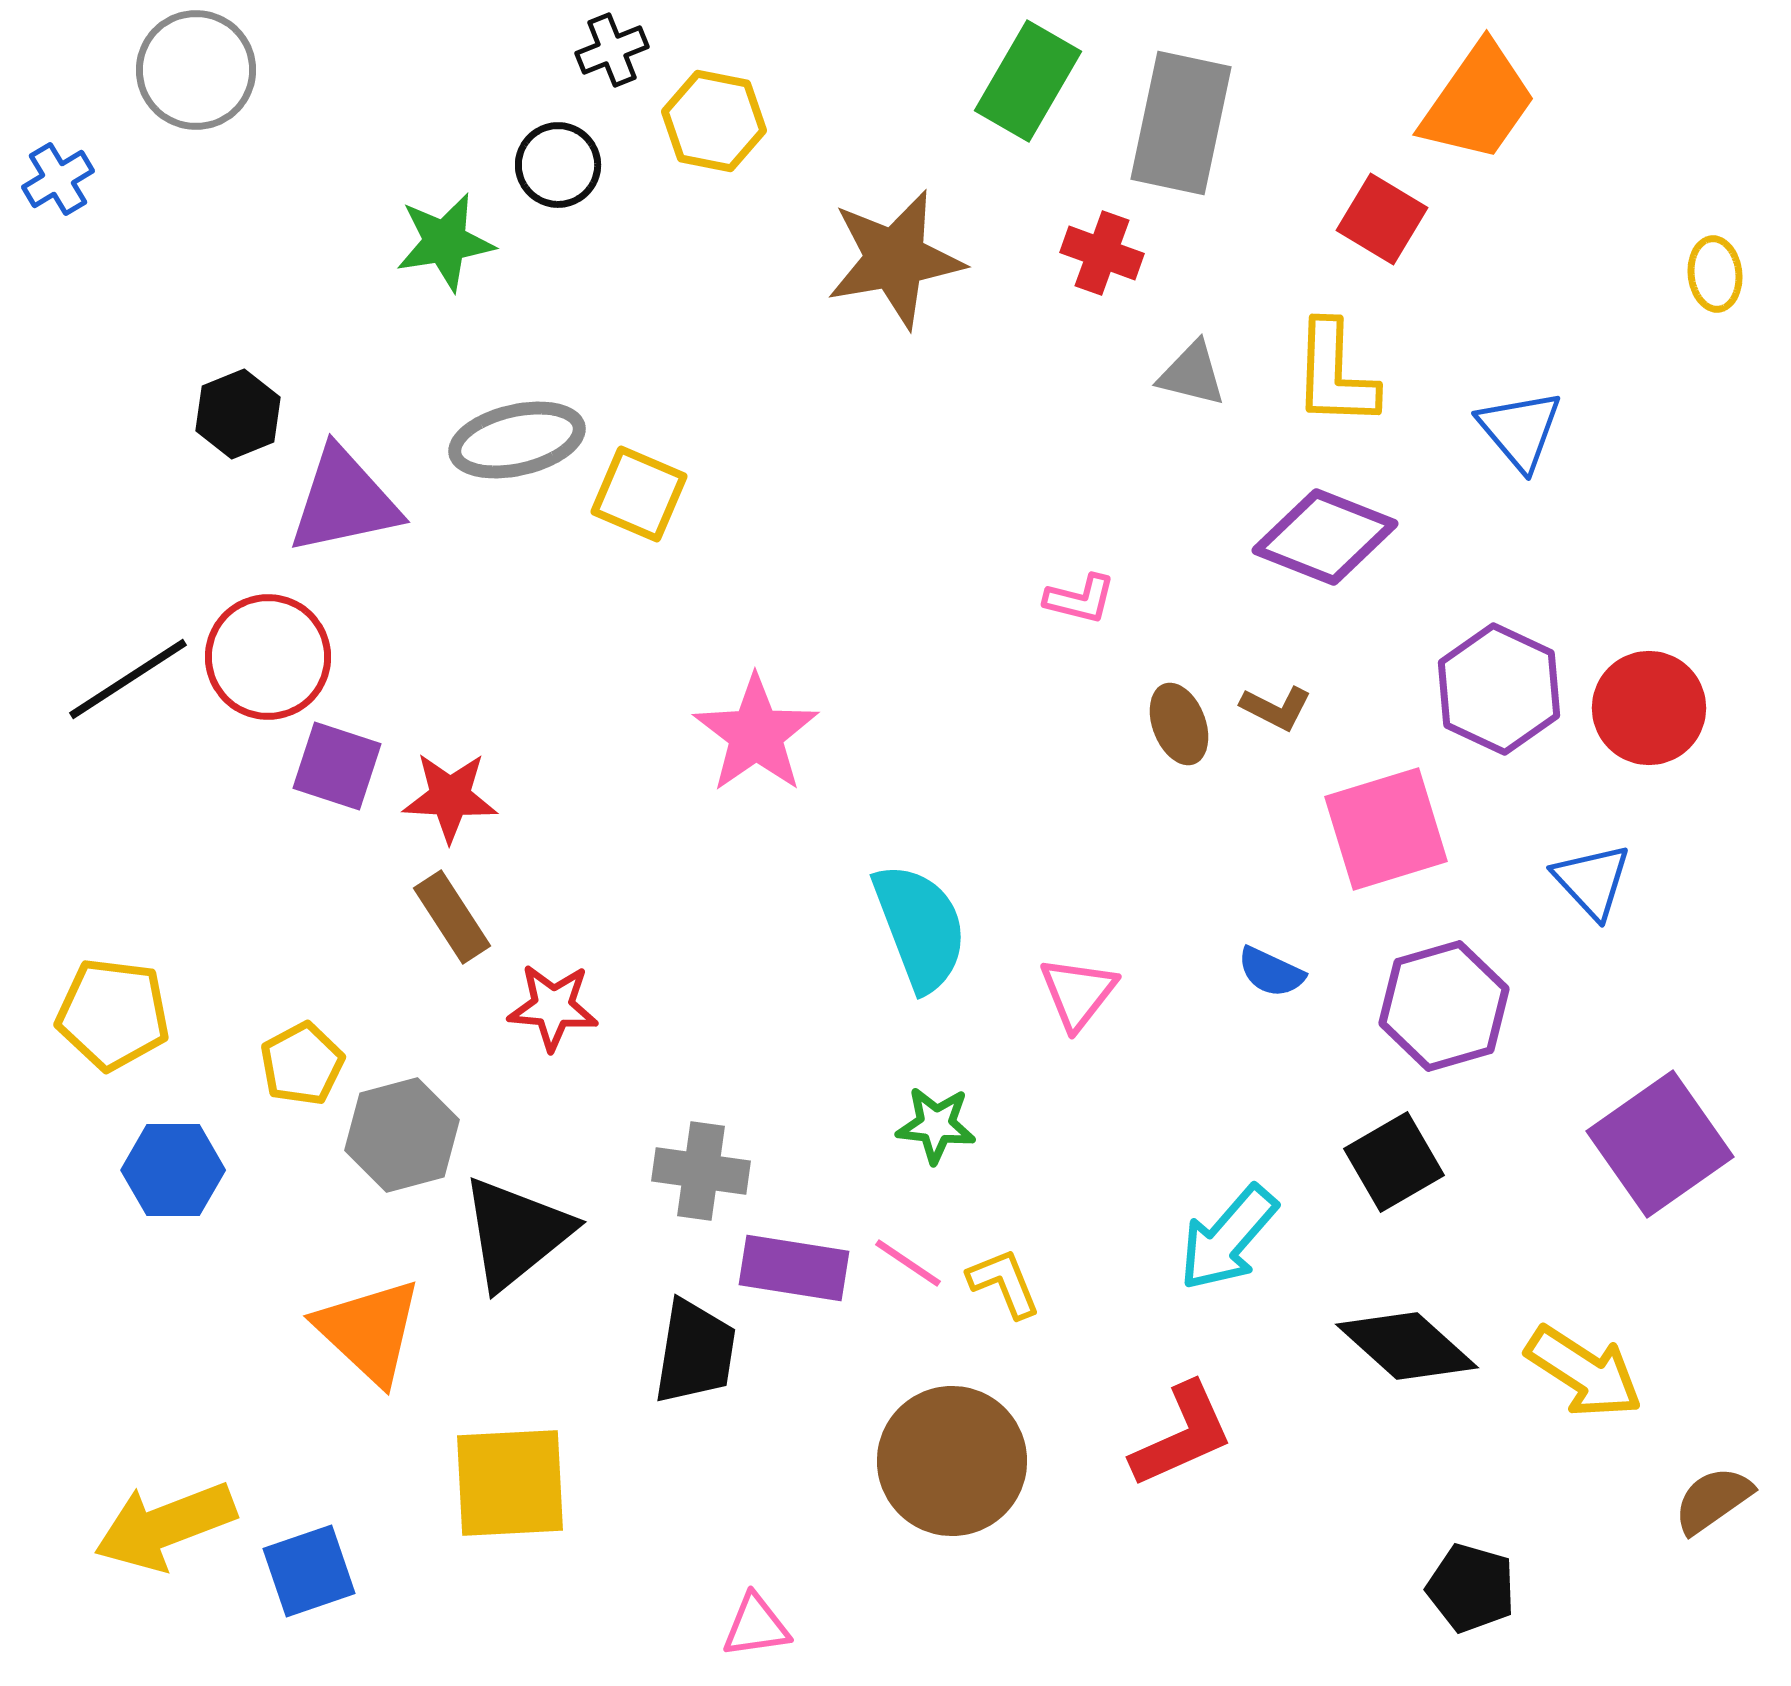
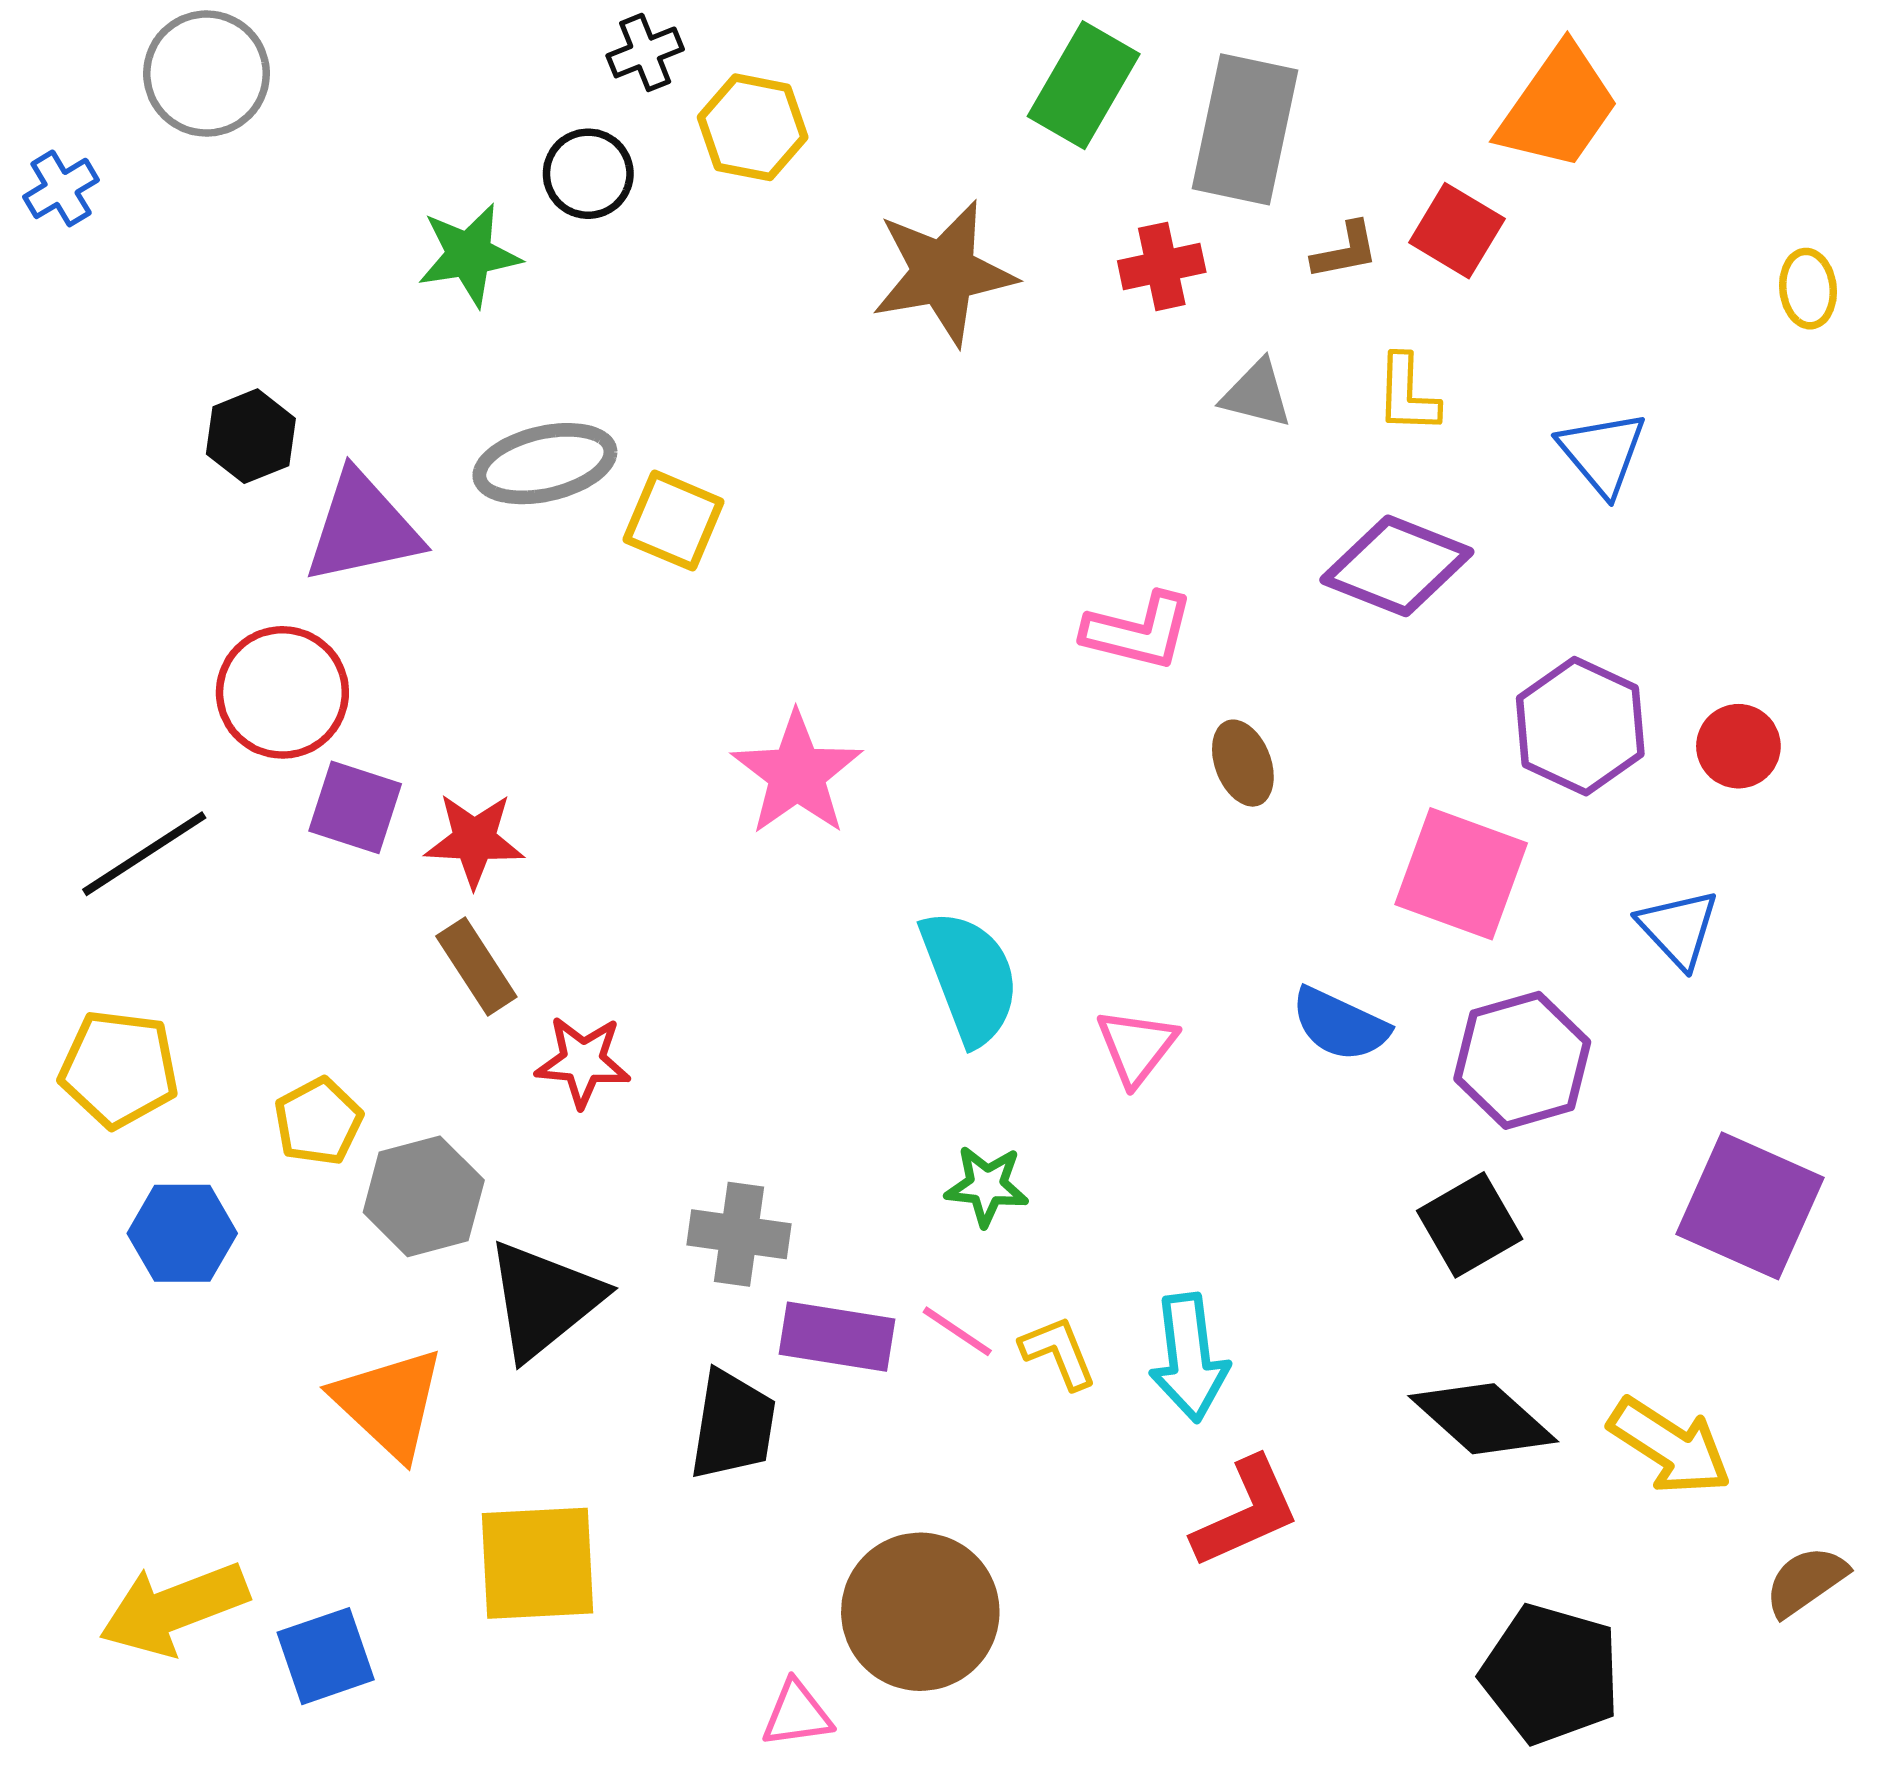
red cross: (1102, 253) -> (1162, 266), turned -32
yellow L-shape: (1335, 374) -> (1407, 394), size x0.7
pink L-shape: (1080, 599) -> (1139, 631), size x1.5
black line: (128, 679) -> (144, 854), moved
brown L-shape: (1276, 708) -> (1345, 251), moved, turned -38
red circle: (1649, 708) -> (1738, 746), size x0.7
pink square: (1386, 829) -> (1461, 874), turned 37
blue semicircle: (1271, 972) -> (1340, 1025), size x1.4
purple square: (1660, 1144) -> (1750, 1206), turned -31
cyan arrow: (1228, 1238) -> (1189, 1358), moved, turned -48
brown circle: (952, 1461) -> (920, 1612), moved
black pentagon: (1471, 1588) -> (1551, 1674), size x1.5

